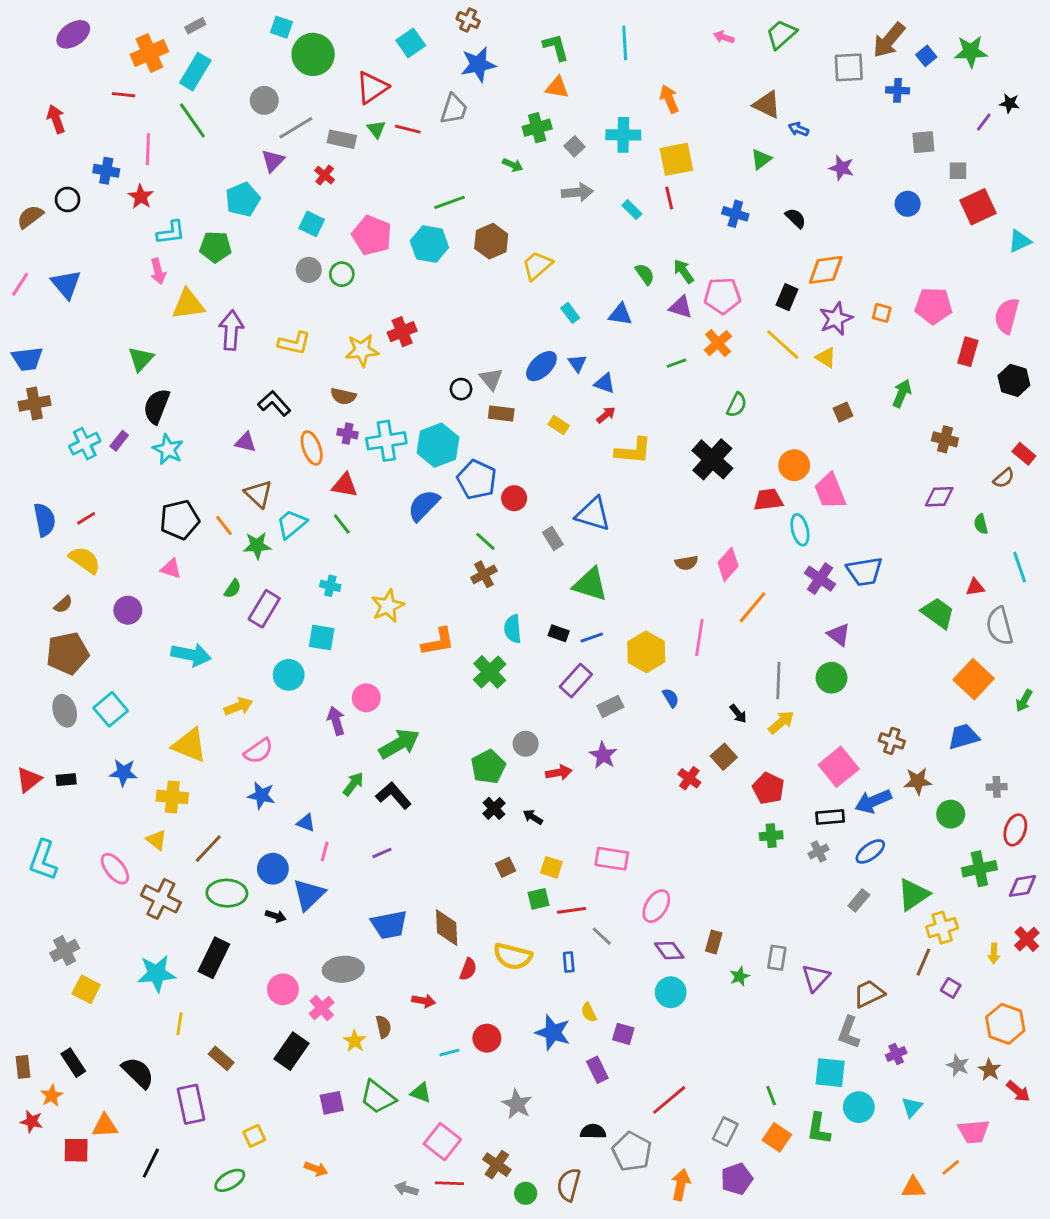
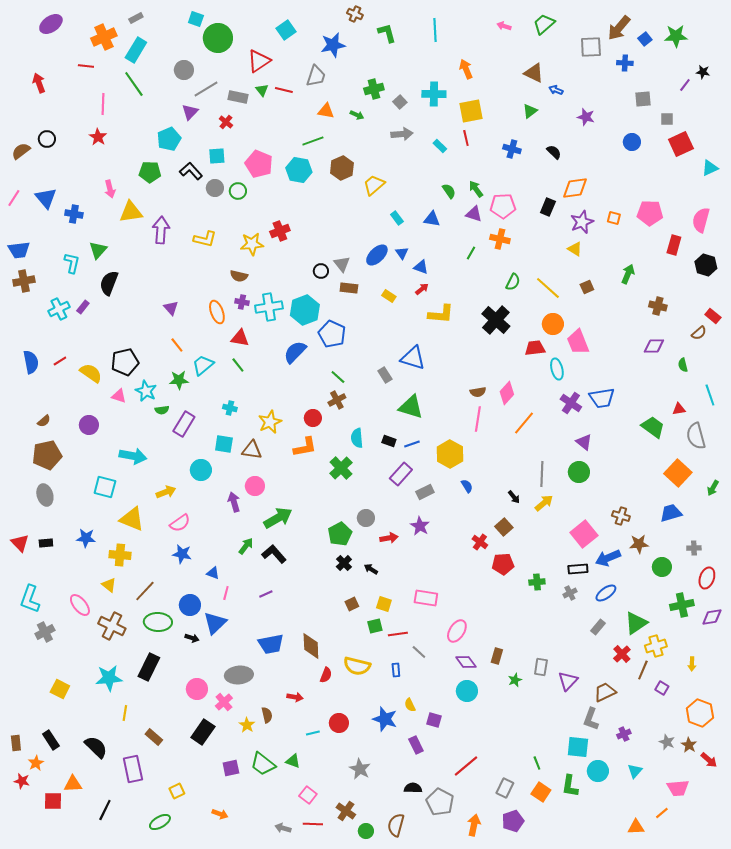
brown cross: (468, 20) -> (355, 14), moved
orange triangle: (557, 87) -> (326, 111), moved
blue cross: (106, 171) -> (74, 214), moved
cyan square: (312, 224) -> (217, 156), turned -30
cyan L-shape: (171, 233) -> (72, 263), moved, turned -70
orange cross: (718, 343) -> (500, 239), turned -36
yellow line: (783, 345) -> (548, 288), moved
green line: (676, 363) -> (471, 253), turned -40
black L-shape: (274, 403) -> (191, 171), moved
purple triangle: (246, 442) -> (171, 308), turned 35
cyan star: (168, 449) -> (146, 391), moved
brown triangle: (259, 494) -> (252, 450), moved, turned -35
red circle: (514, 498) -> (313, 418), moved
orange line: (224, 525) -> (177, 345), moved
yellow semicircle: (85, 560) -> (91, 373), moved
green semicircle: (233, 589) -> (162, 410), turned 48
pink line: (699, 638) -> (478, 419), moved
cyan square: (111, 709) -> (105, 487), moved, turned -35
red triangle: (29, 780) -> (20, 543), turned -36
red pentagon: (768, 788) -> (503, 564), moved, turned -30
red cross: (1027, 939) -> (622, 654), moved
gray cross: (65, 951) -> (45, 632), moved
pink square: (442, 1142) -> (308, 795), size x0.7

